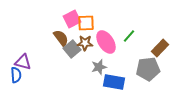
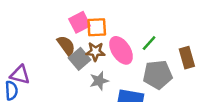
brown rectangle: (160, 48) -> (187, 58), turned -60
gray star: (99, 67) -> (99, 81), moved
gray pentagon: (148, 69) -> (158, 75), moved

